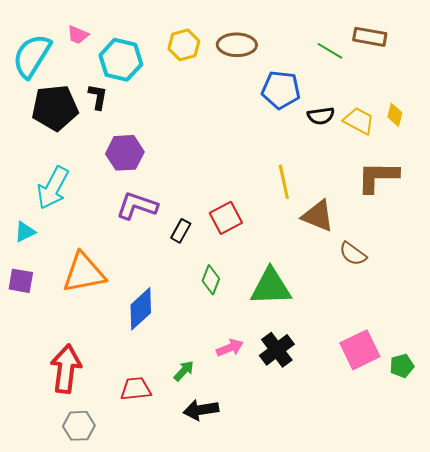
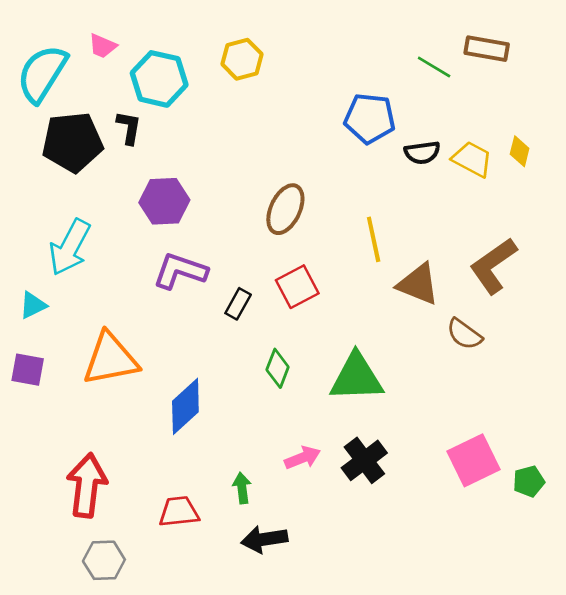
brown ellipse: (237, 45) -> (285, 209), moved, turned -66
brown L-shape: (378, 177) -> (493, 266), moved, turned -36
green arrow: (184, 371) -> (242, 488), turned -50

